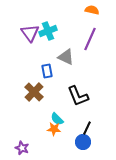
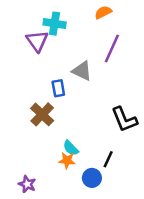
orange semicircle: (92, 10) -> (103, 12), moved, turned -40
cyan cross: (48, 31) -> (55, 24), moved, turned 30
black L-shape: (78, 96) -> (124, 119), moved
blue circle: (83, 142) -> (92, 178), moved

